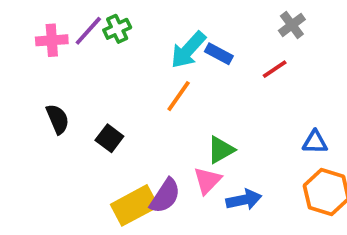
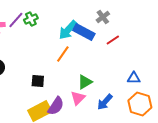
gray cross: (292, 25) -> (103, 17), moved
blue rectangle: (219, 54) -> (84, 32), size x1.5
black square: (109, 138) -> (38, 81), moved, turned -32
blue arrow: (244, 200) -> (105, 102), moved, turned 144

